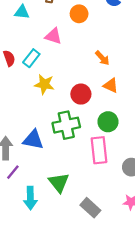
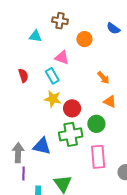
cyan rectangle: (31, 58) -> (52, 76), moved, turned -70
red circle: (81, 94) -> (72, 108), moved
green circle: (108, 122) -> (96, 124), moved
purple line: (13, 172) -> (24, 174), turned -40

